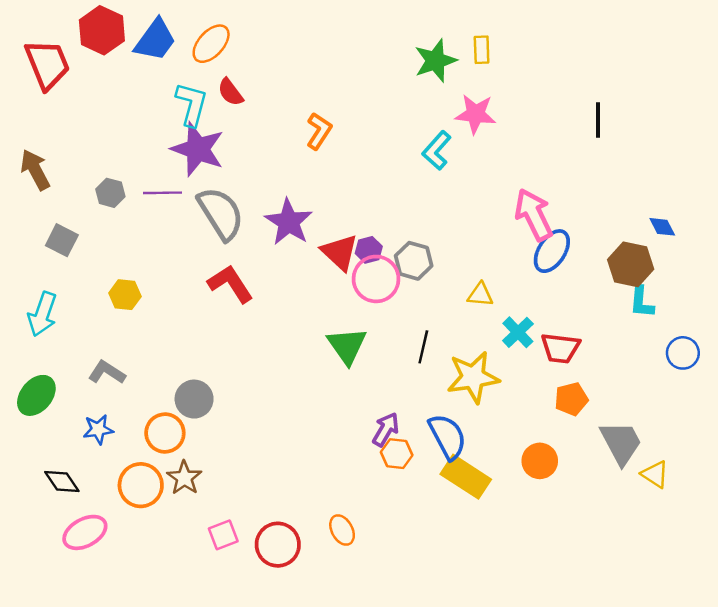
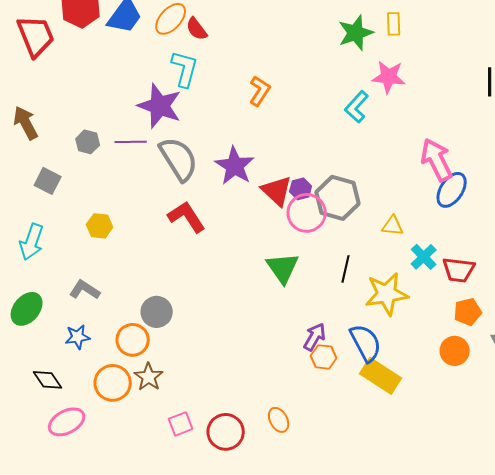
red semicircle: (230, 92) -> (197, 29), moved
cyan L-shape: (192, 104) -> (185, 69), moved
gray hexagon: (414, 261) -> (338, 198), size x1.4
orange circle: (540, 461) -> (455, 351), moved

